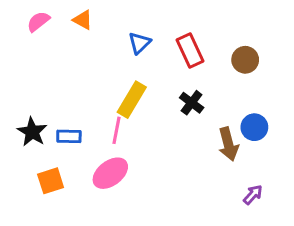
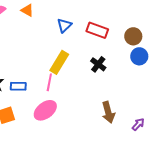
red rectangle: (190, 51) -> (97, 30), turned -45
blue circle: (254, 127) -> (139, 56), moved
brown arrow: (228, 144) -> (108, 112), moved

